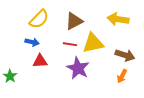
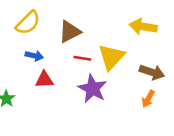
yellow semicircle: (39, 19) -> (28, 23), moved
brown triangle: (74, 21) -> (70, 32), moved
yellow triangle: (93, 43) -> (111, 57), turned -35

